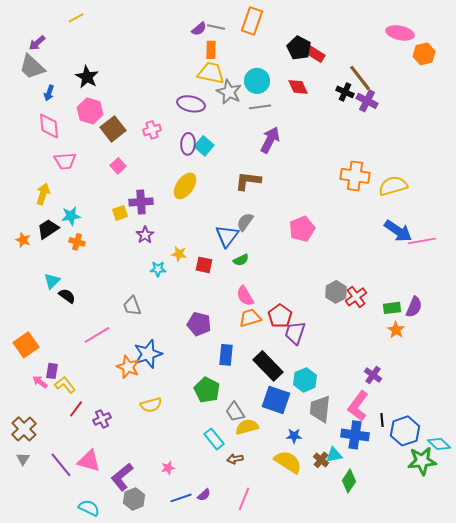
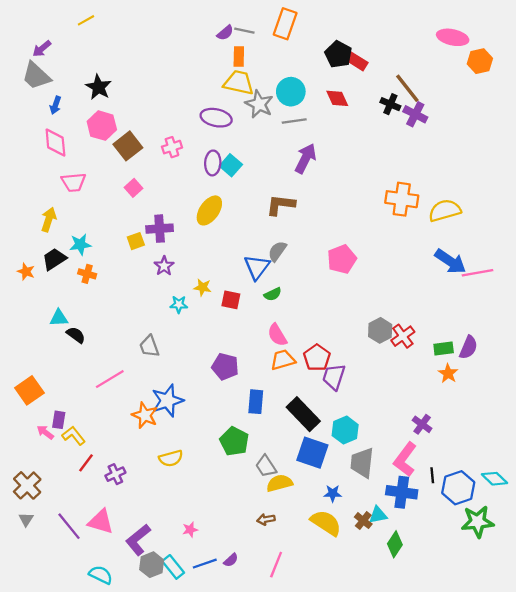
cyan triangle: (52, 281) -> (59, 318), turned 42
cyan rectangle: (214, 439) -> (173, 567), moved
cyan diamond: (439, 444) -> (495, 479), moved

